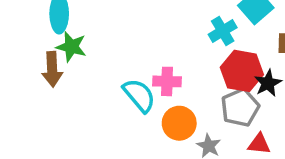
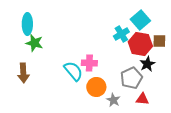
brown arrow: (52, 69) -> (23, 73), moved
red hexagon: (242, 71) -> (140, 44), moved

